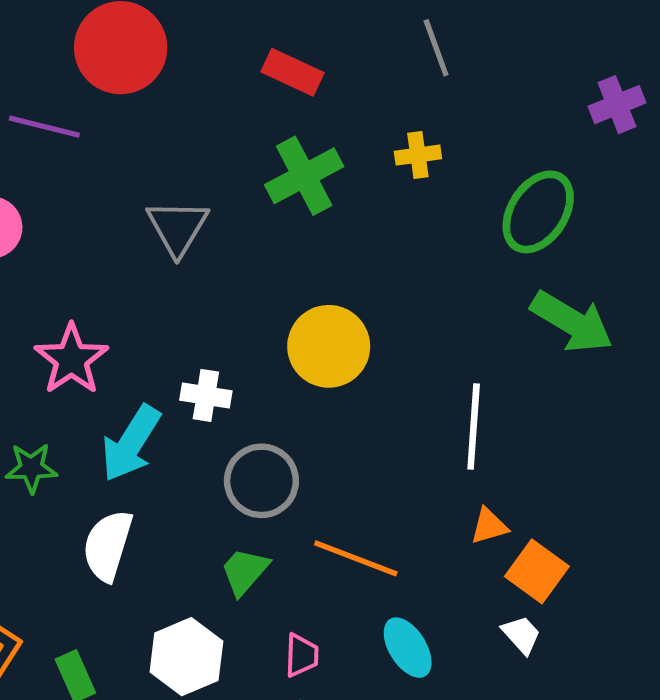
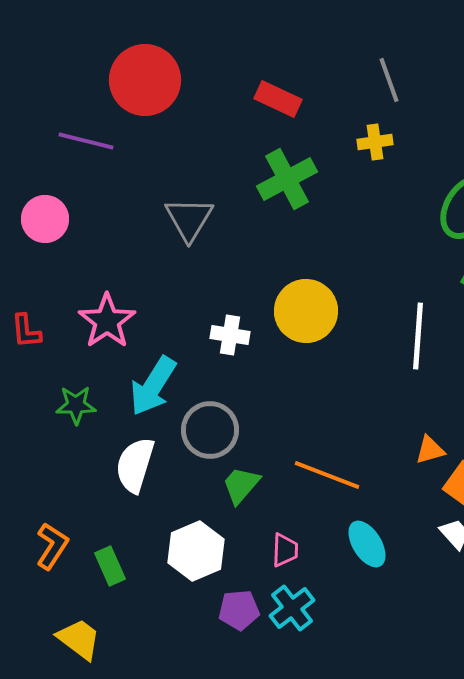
yellow cross: (418, 155) -> (375, 142), moved
white cross: (206, 395) -> (230, 335), moved
white line: (474, 427) -> (418, 336), moved
gray circle: (261, 481) -> (210, 430), moved

